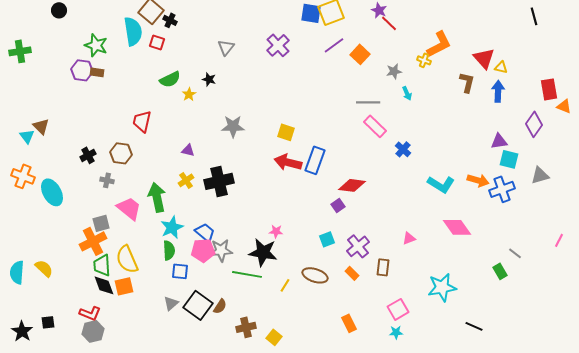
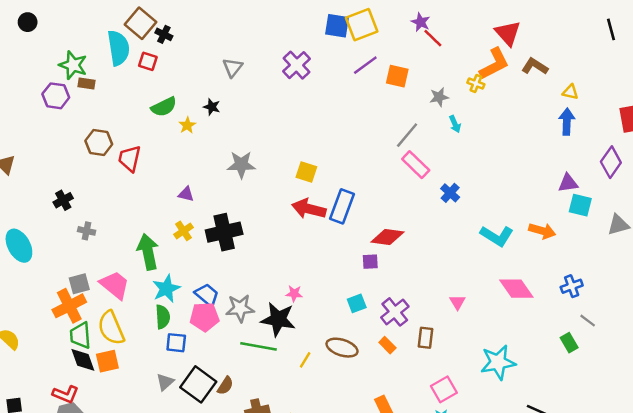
orange square: (360, 54) -> (397, 76), turned -30
red triangle: (484, 58) -> (508, 33), moved
brown rectangle: (97, 72) -> (87, 84), moved
brown L-shape: (467, 82) -> (535, 66), moved, turned -70
gray line: (368, 102) -> (407, 135), turned -50
brown hexagon: (121, 153) -> (99, 142), moved
blue cross: (502, 189) -> (572, 286), moved, size x0.7
purple square: (338, 205) -> (370, 262), turned 32
pink trapezoid: (129, 208) -> (115, 285), moved
pink triangle: (409, 238) -> (457, 302), turned -40
gray star: (221, 250) -> (240, 308), moved

